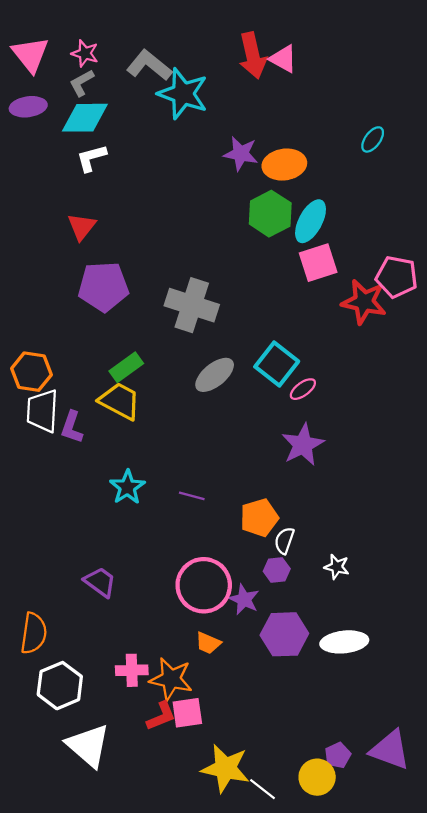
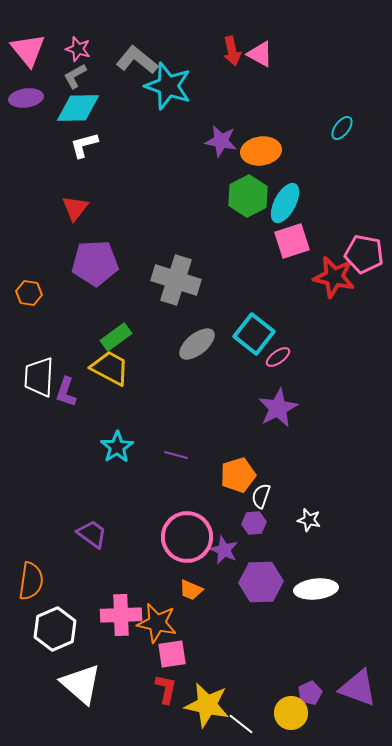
red arrow: (253, 56) -> (232, 51), size x0.7
orange hexagon: (31, 372) -> (29, 293), moved, size x0.7
pink cross: (132, 670) -> (121, 615), size x1.4
red L-shape: (161, 716) -> (166, 689), moved, turned -56

